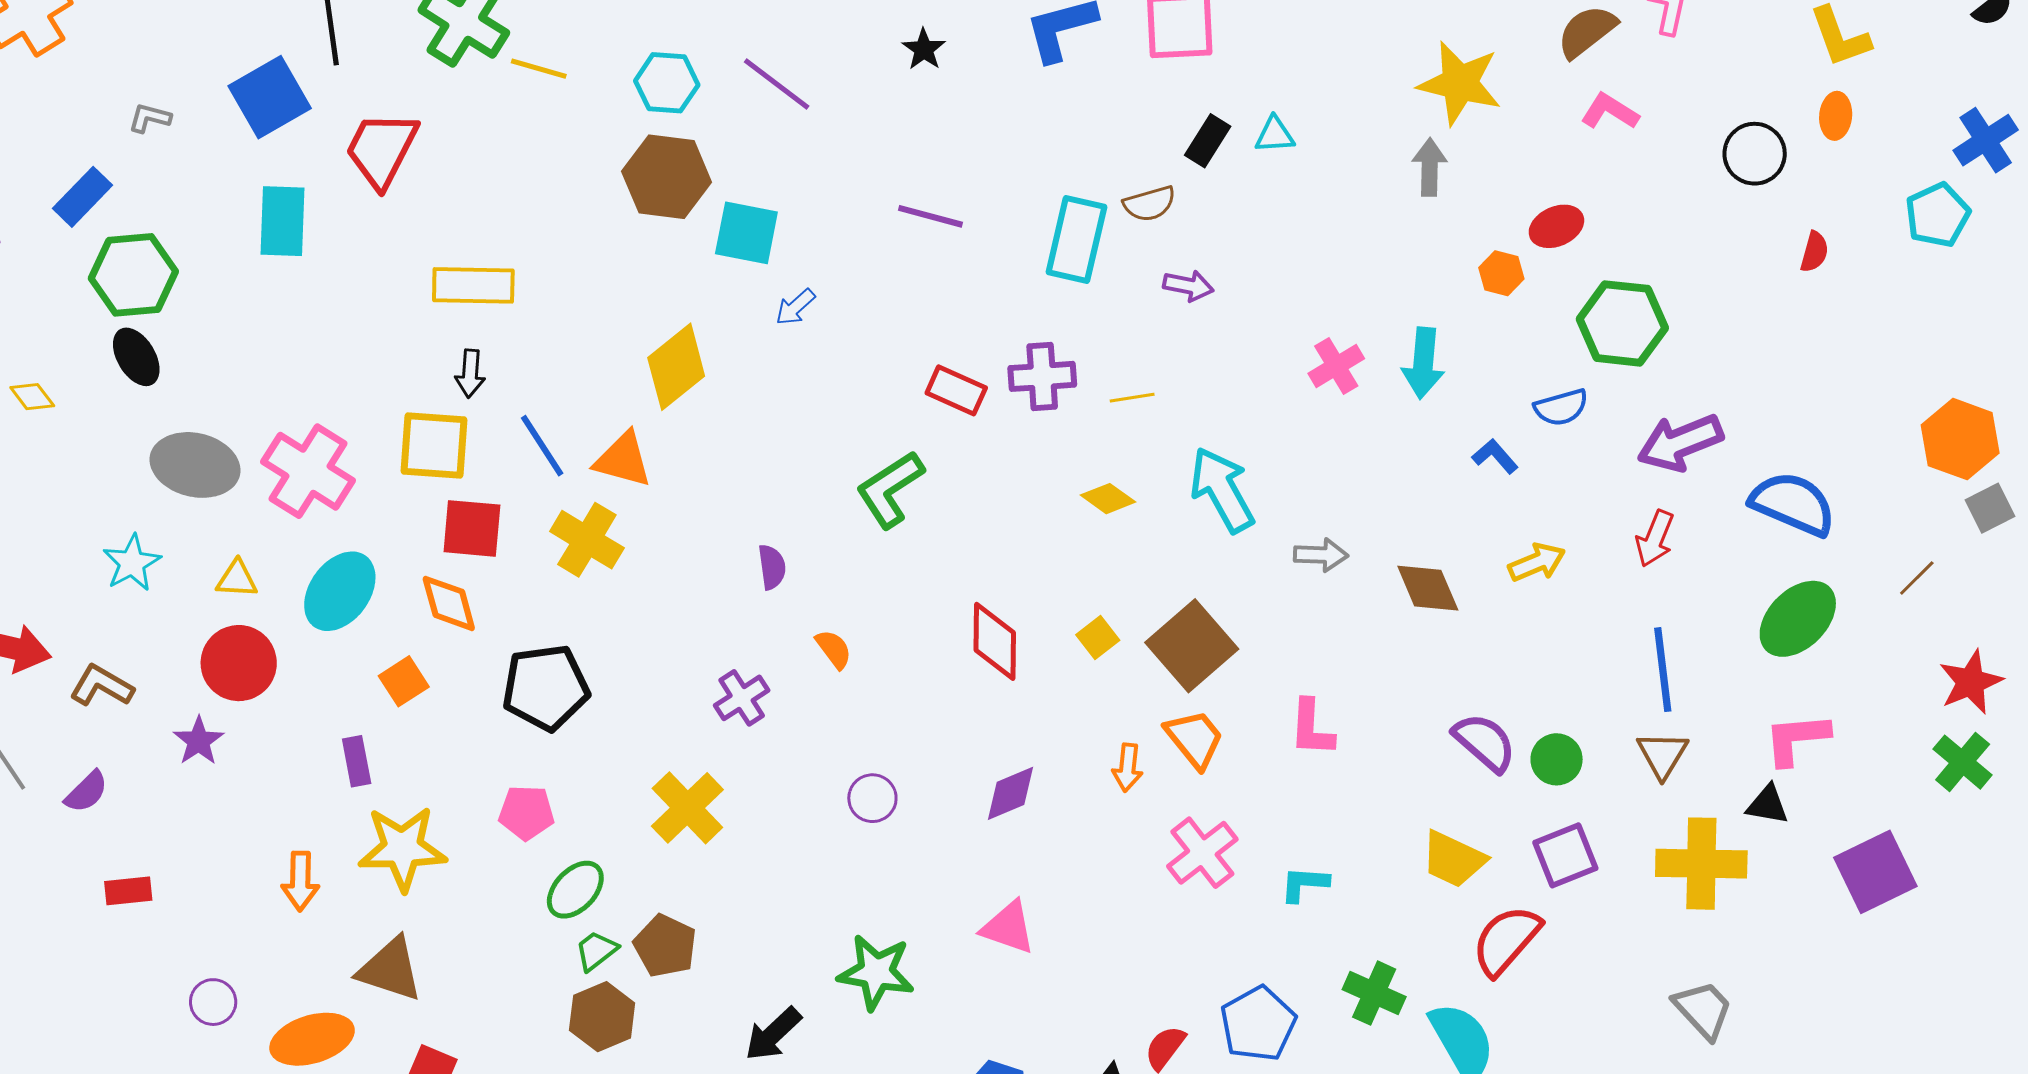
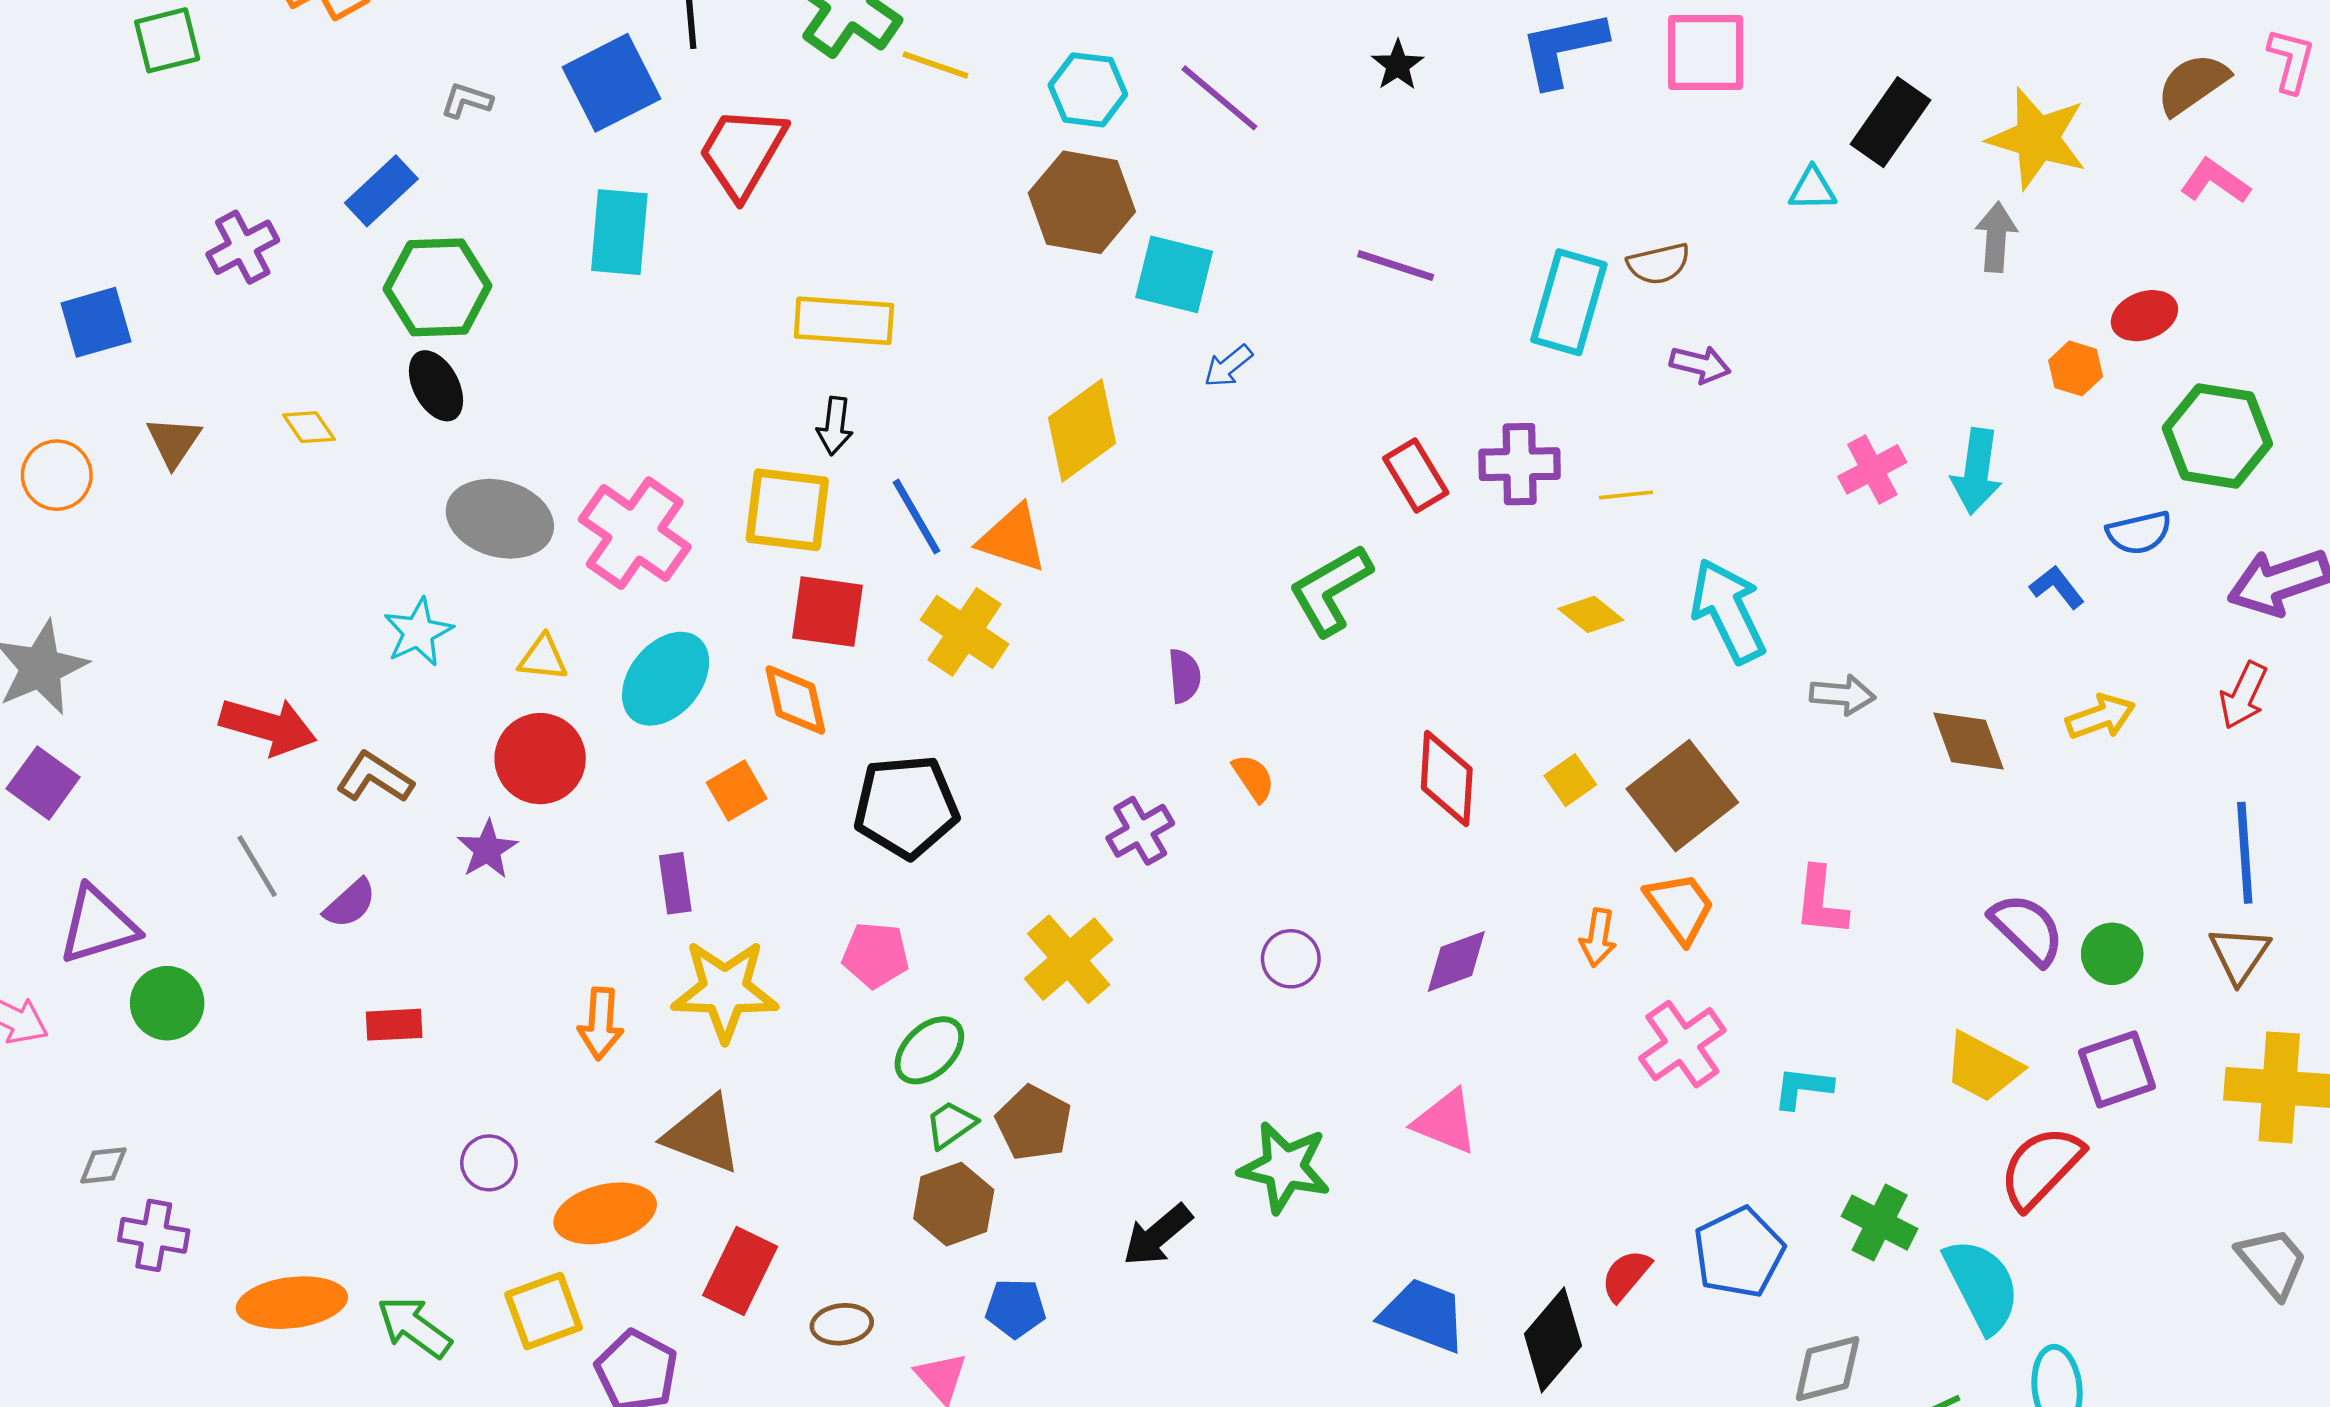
black rectangle: (1208, 141) -> (1890, 122), moved, size x1.4
red rectangle: (956, 390) -> (1416, 476), turned 32

